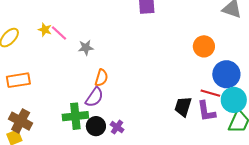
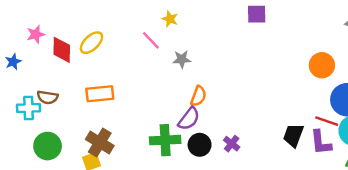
yellow star: (45, 30) -> (170, 19), moved
black circle: (96, 126) -> (200, 145), moved
purple cross: (117, 127) -> (232, 144), moved

